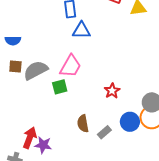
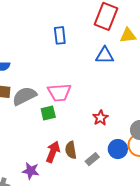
blue triangle: (81, 30) -> (105, 55), moved
pink trapezoid: (71, 66) -> (59, 93), turned 55
red arrow: (30, 138) -> (53, 152), moved

